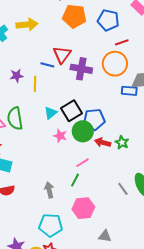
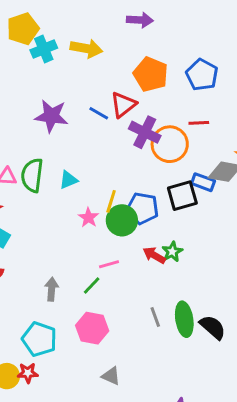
orange pentagon: (74, 16) -> (151, 74), moved
red line: (122, 42) -> (199, 123), moved
orange circle: (115, 64) -> (170, 144), moved
purple star: (17, 76) -> (51, 116), size x1.6
yellow line: (35, 84) -> (111, 201), moved
black square: (72, 111) -> (182, 196), moved
cyan triangle: (51, 113) -> (68, 180), moved
red arrow: (103, 142) -> (154, 255), moved

